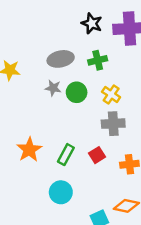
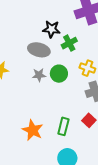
black star: (92, 23) -> (51, 29), moved
gray ellipse: (61, 59) -> (39, 50), turned 40

